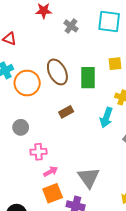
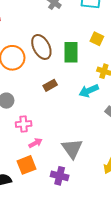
yellow square: (115, 64) -> (97, 39), turned 32
cyan arrow: (106, 118) -> (89, 91), turned 48
orange square: (53, 193) -> (26, 165), moved

